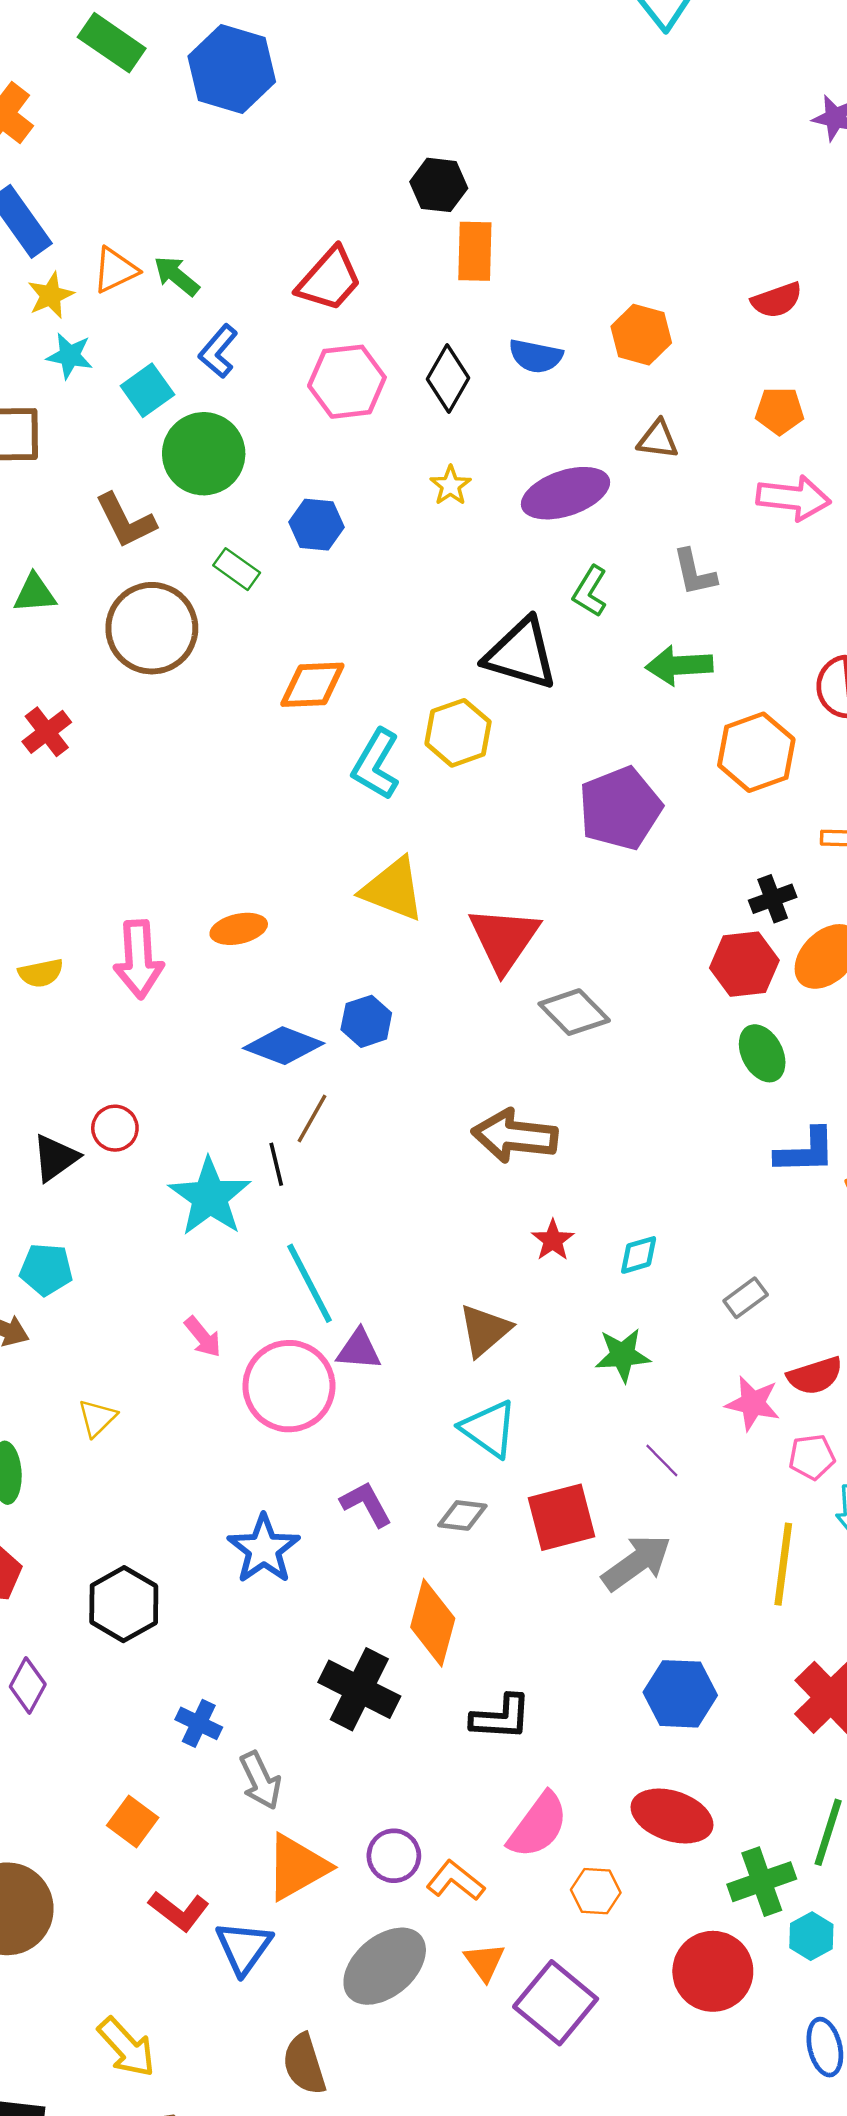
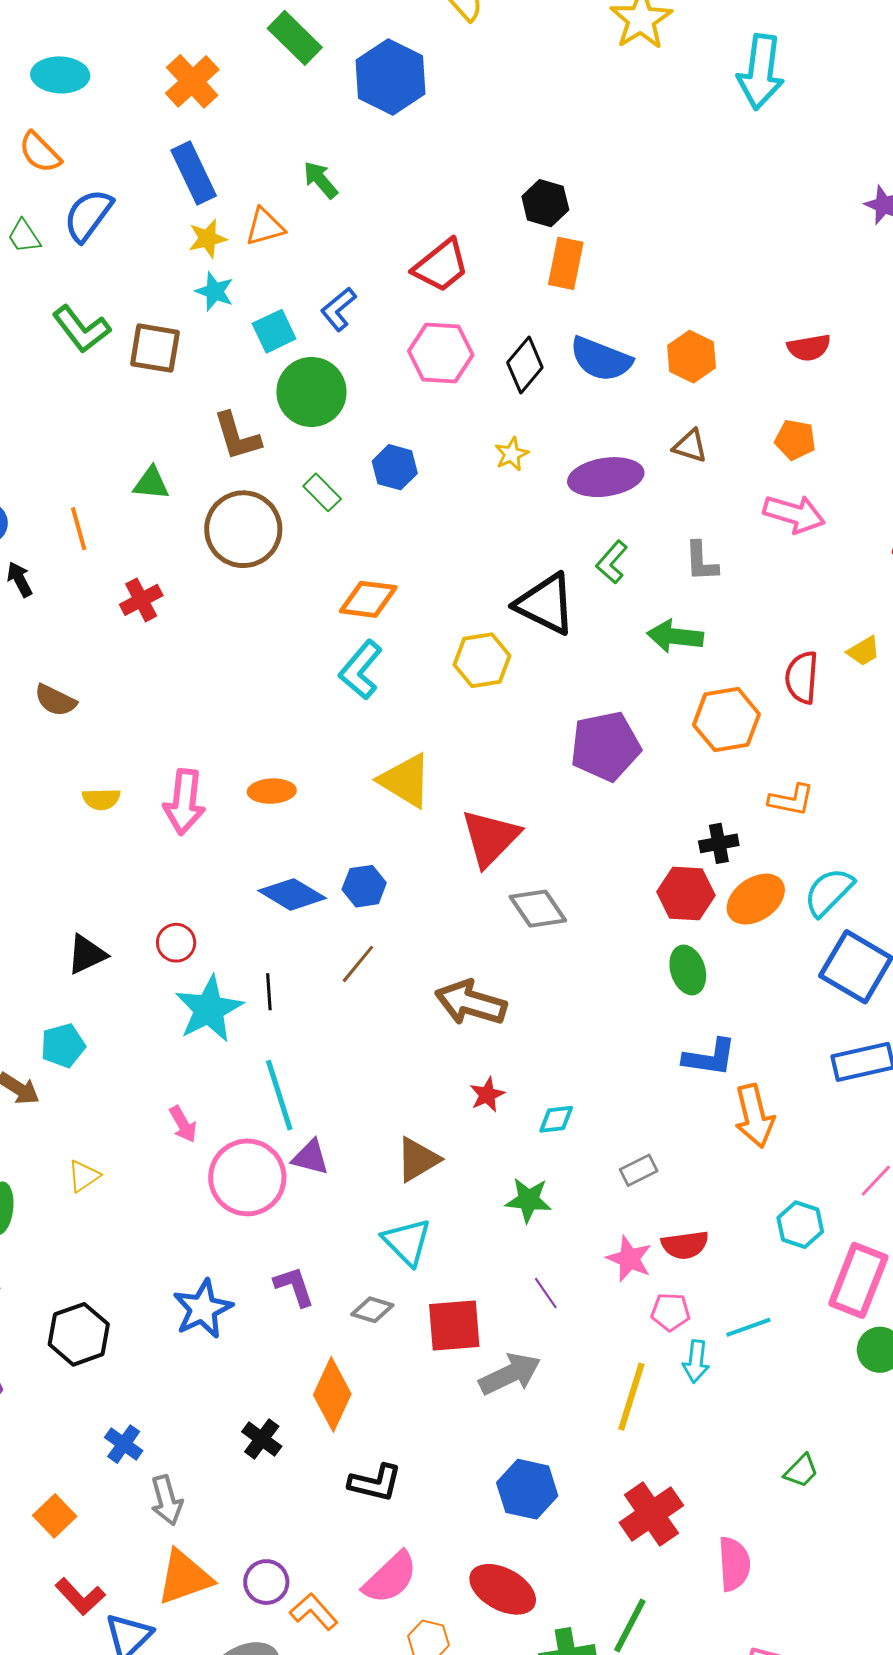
green arrow: (177, 276) -> (320, 180), moved
blue semicircle: (536, 356) -> (601, 359), size x1.4
cyan L-shape: (376, 764) -> (361, 670), moved
brown line: (312, 1119) -> (358, 964), moved
red circle: (115, 1128) -> (176, 943), moved
cyan pentagon: (46, 1269) -> (63, 1046), turned -30
black cross: (359, 1689) -> (262, 1439), size x0.6

